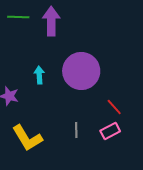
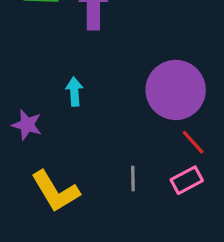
purple circle: (81, 71) -> (176, 90), moved

